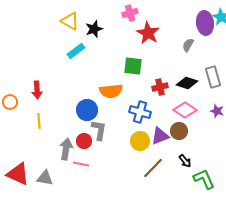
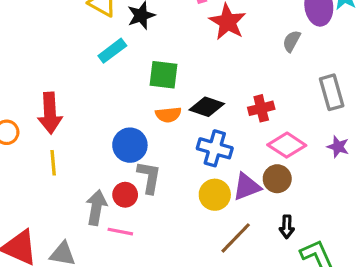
green square: (133, 66) -> (164, 75), moved
black diamond: (187, 83) -> (207, 107), moved
red cross: (160, 87) -> (261, 108), moved
red arrow: (37, 90) -> (50, 113), size x1.4
orange semicircle: (111, 91) -> (168, 115), size x0.7
black arrow: (185, 161) -> (287, 227), turned 40

